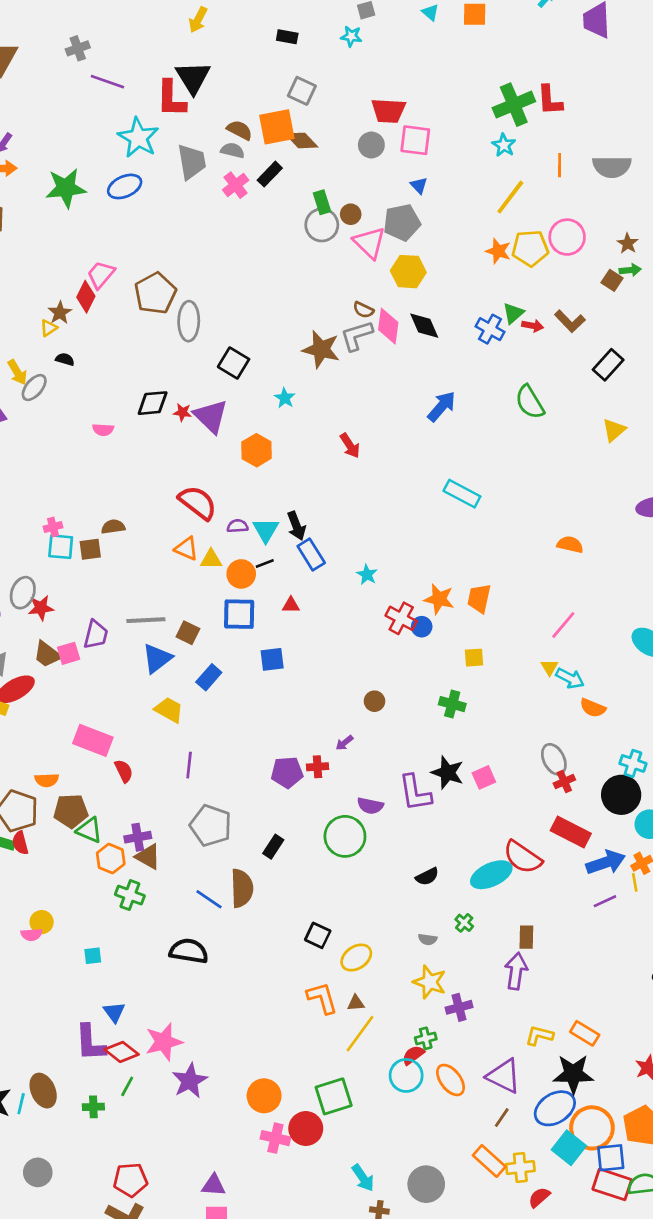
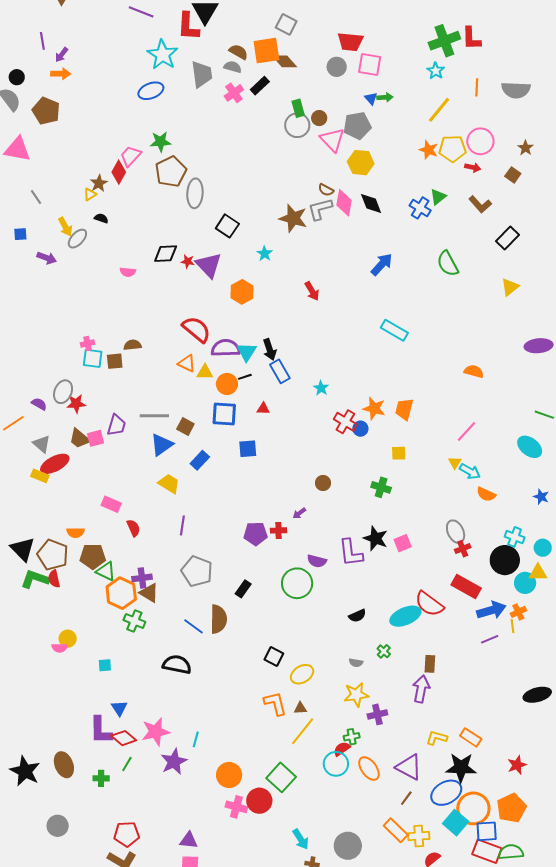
green star: (66, 188) -> (160, 142), moved, size x0.7
green arrow: (630, 270) -> (385, 97), moved
red arrow: (533, 326) -> (473, 167), moved
purple semicircle: (238, 526) -> (226, 348), size x1.8
pink rectangle: (93, 740) -> (111, 504), size x0.7
orange hexagon: (111, 859) -> (121, 593), size x1.4
yellow star: (430, 982) -> (356, 695), turned -30
green square: (334, 1096) -> (281, 777), turned -32
cyan line: (21, 1104) -> (196, 739), moved

